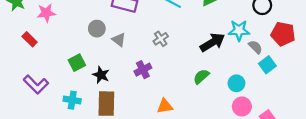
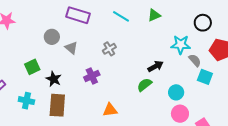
black arrow: (212, 42) -> (155, 66), moved, size x0.7
cyan square: (267, 65) -> (205, 77), turned -35

